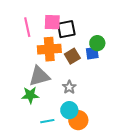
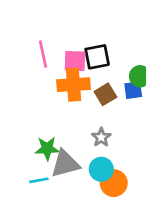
pink square: (52, 22) -> (75, 61), moved
gray triangle: (39, 76) -> (65, 164), moved
cyan line: (47, 121) -> (39, 180), moved

